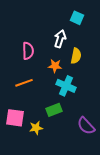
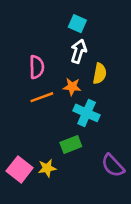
cyan square: (77, 18) -> (77, 24), moved
orange line: (24, 83) -> (42, 97), moved
pink square: (15, 118) -> (20, 169), moved, turned 30

